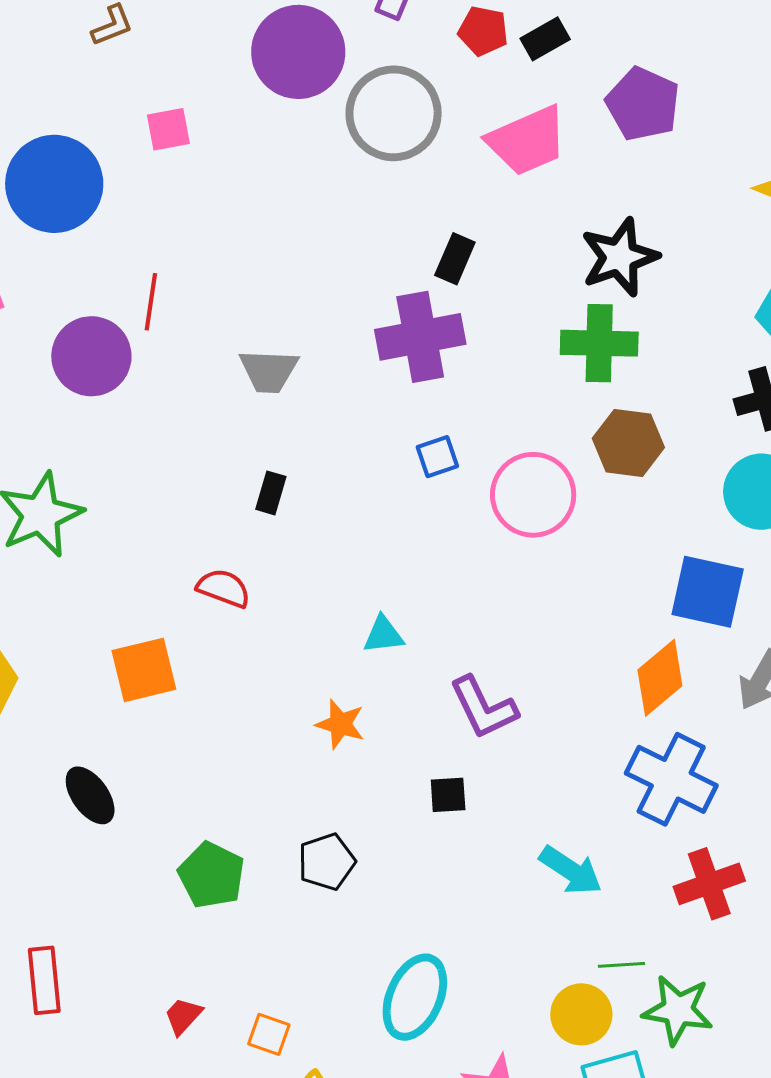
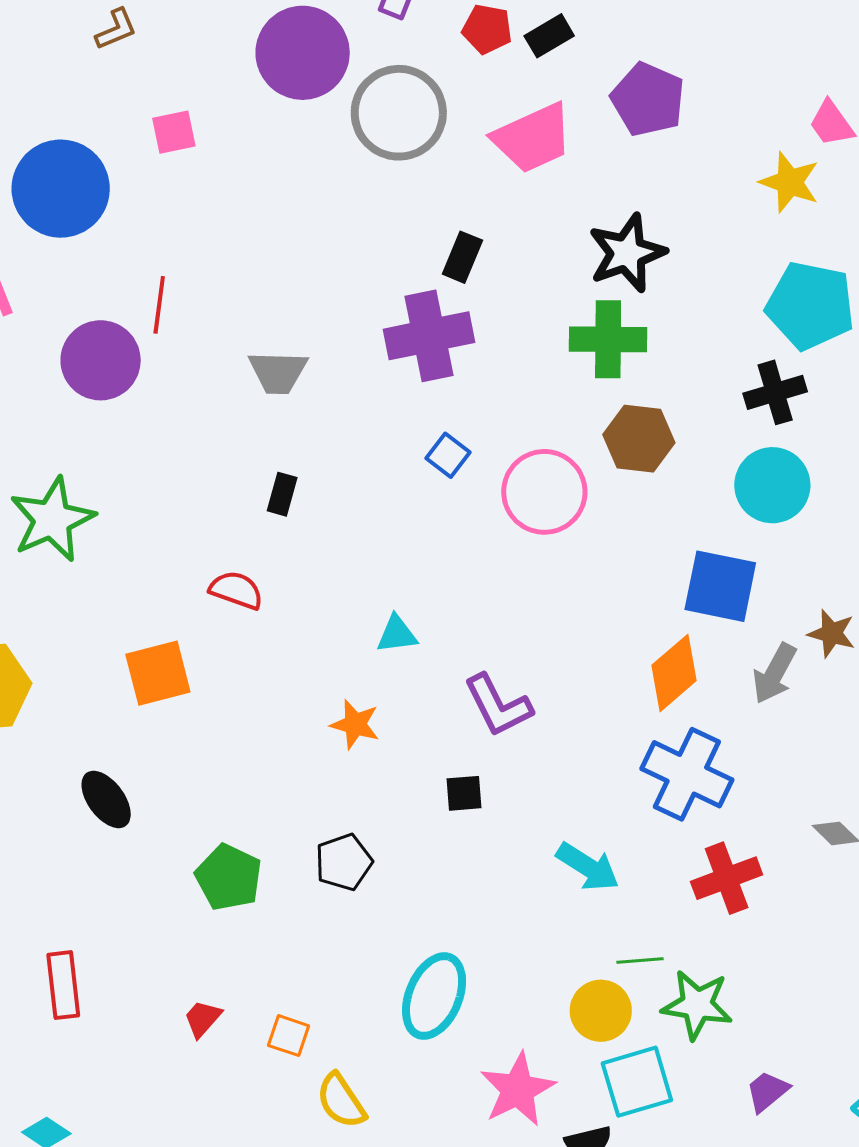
blue square: (437, 457) -> (448, 455), turned -33

